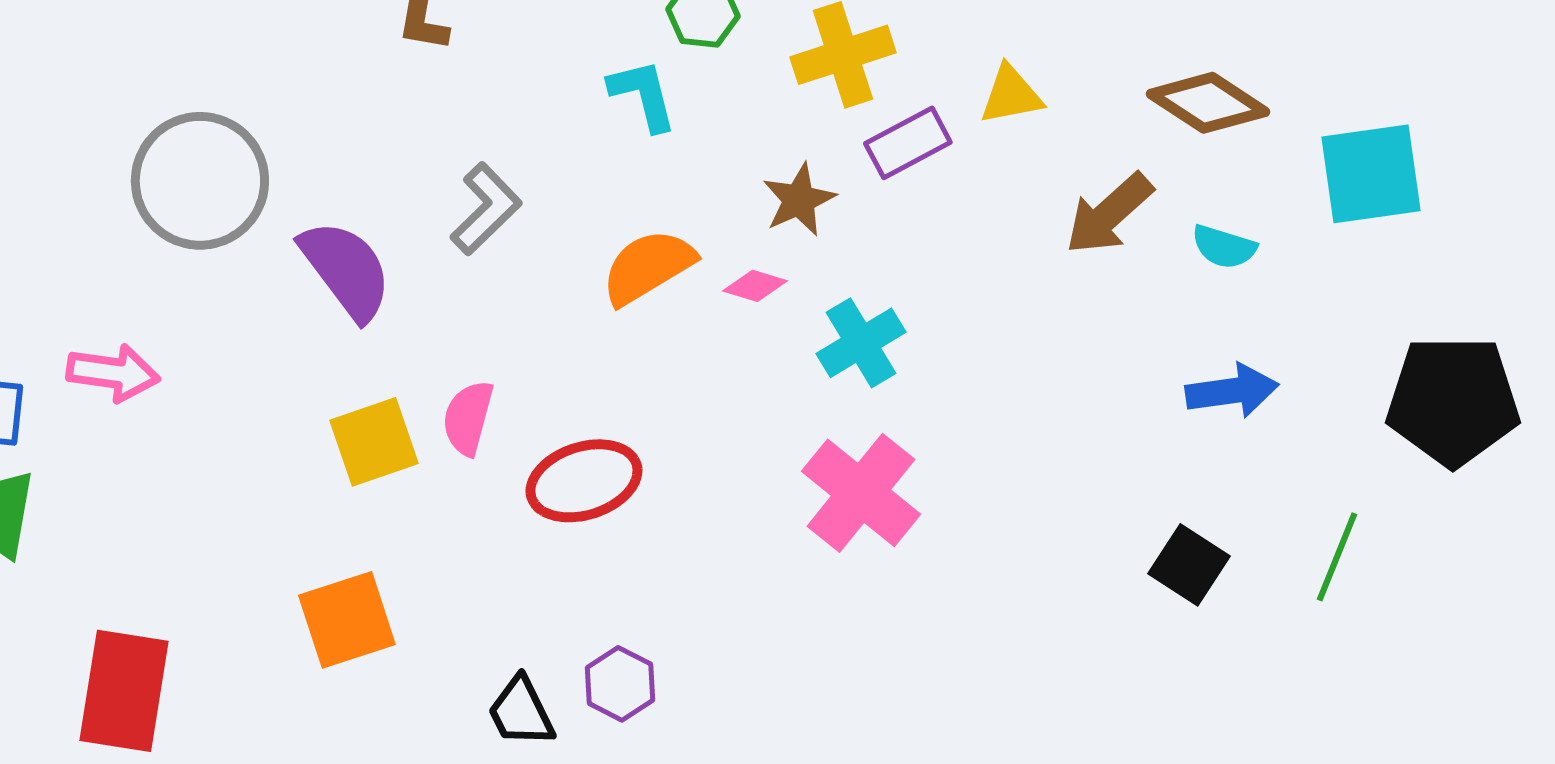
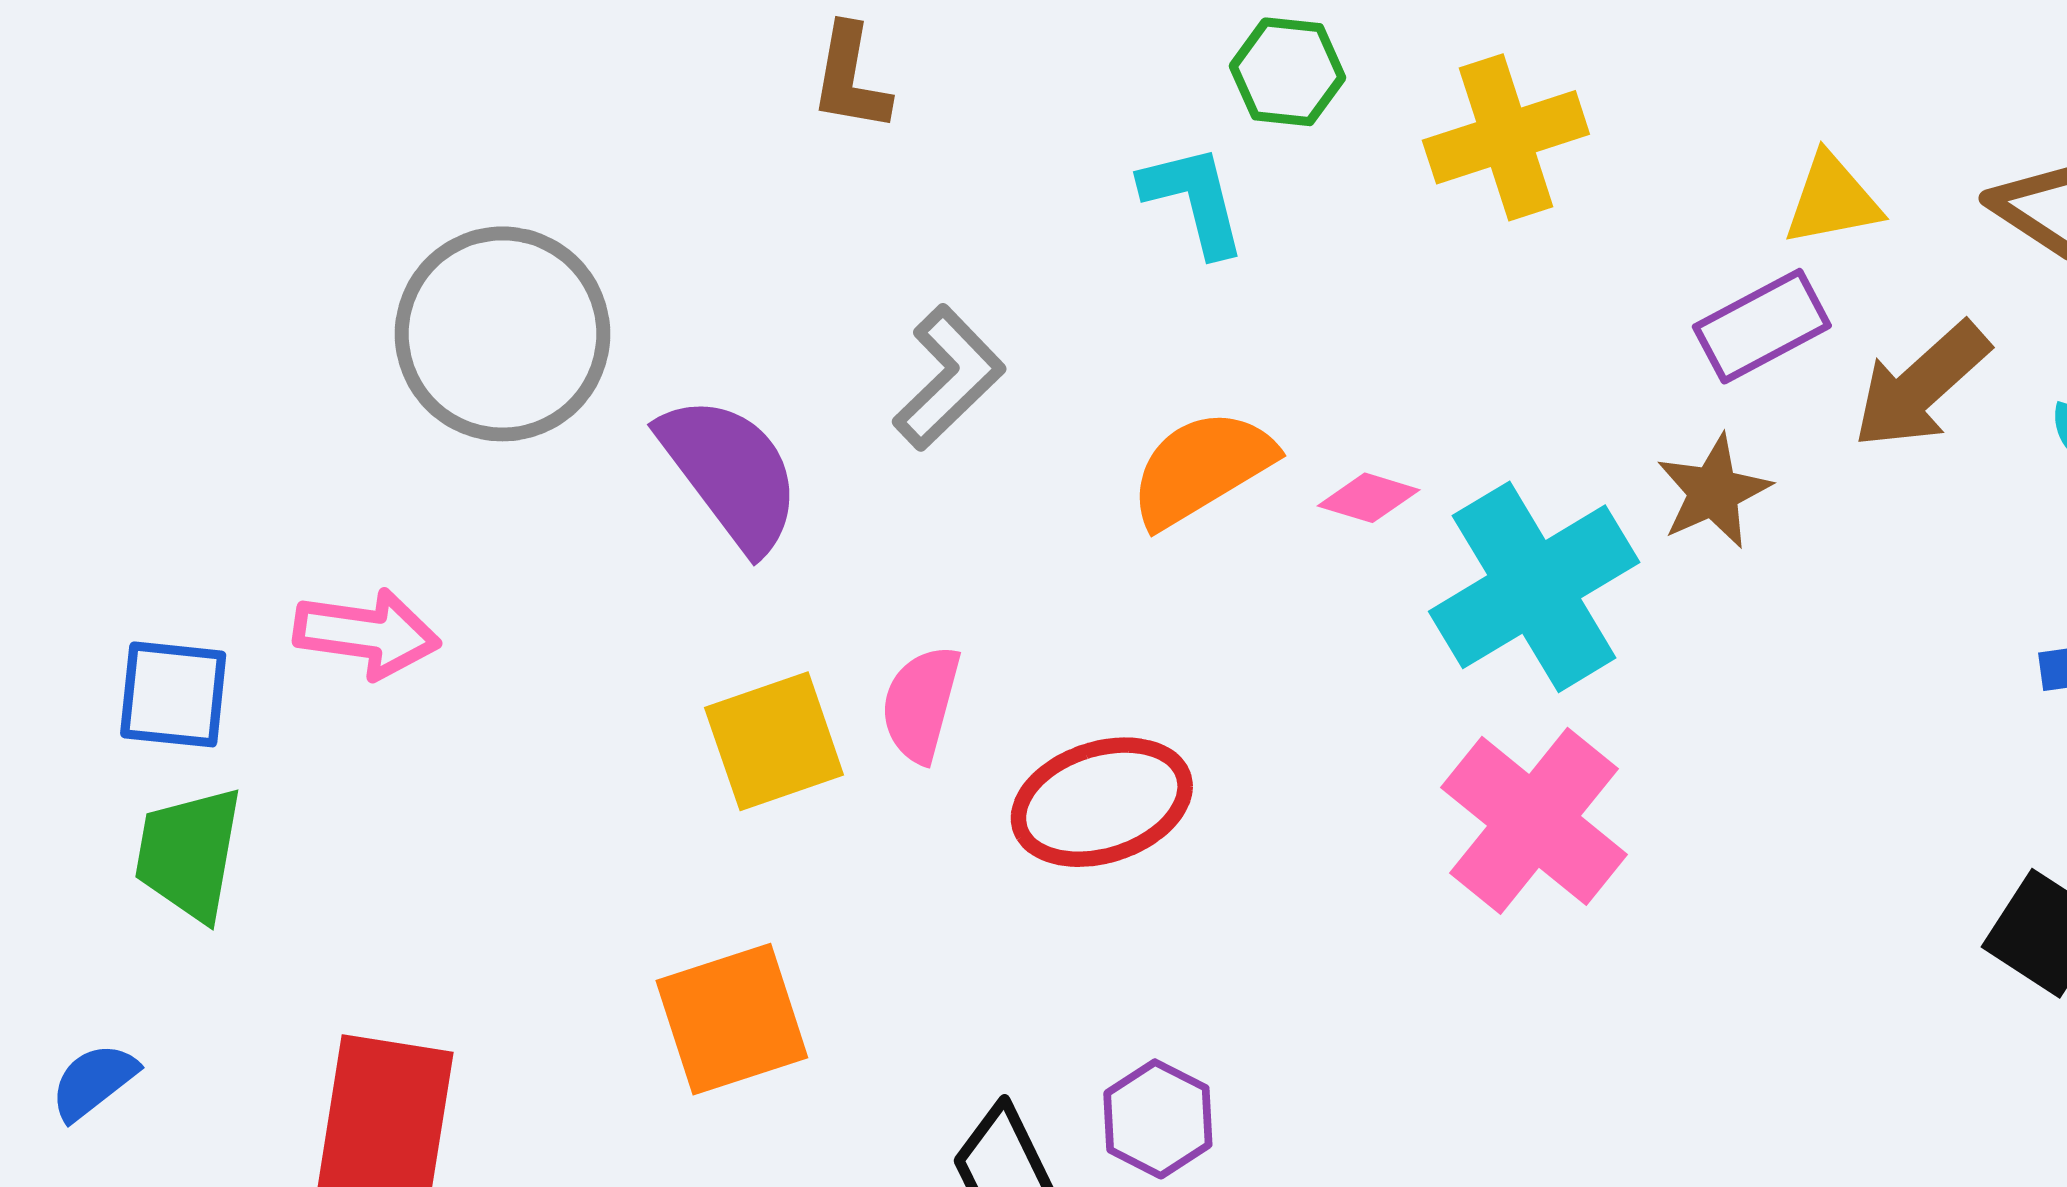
yellow triangle: (1011, 95) -> (1832, 200), moved
purple rectangle: (908, 143) -> (1762, 326), moved
brown star: (799, 200) -> (1714, 492), moved
cyan cross: (861, 343) -> (1534, 587), size x1.5

